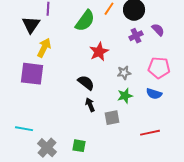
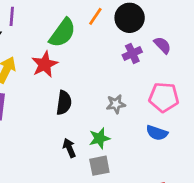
red star: (99, 52) -> (45, 64), moved
black semicircle: (86, 83) -> (64, 103), moved, turned 60
green star: (125, 96) -> (99, 138), moved

